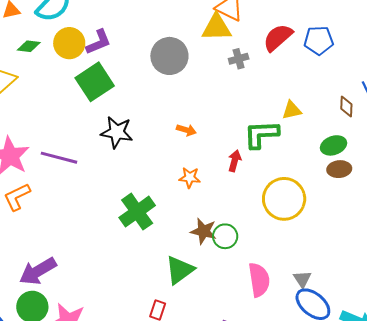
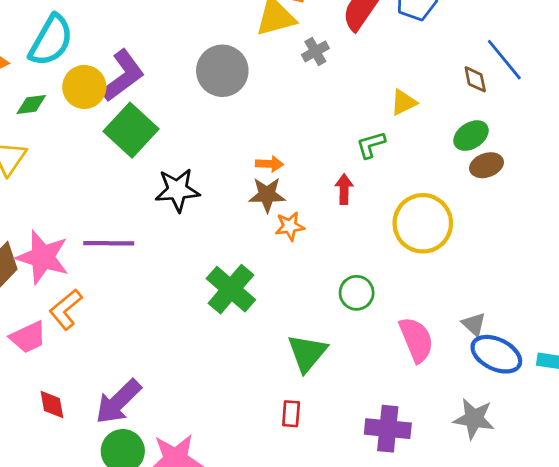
purple L-shape: (98, 42) -> (123, 76), size x1.4
green L-shape: (261, 134) -> (371, 145), size x0.6
brown star: (204, 231) -> (267, 195), moved

